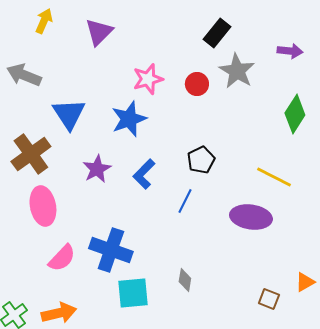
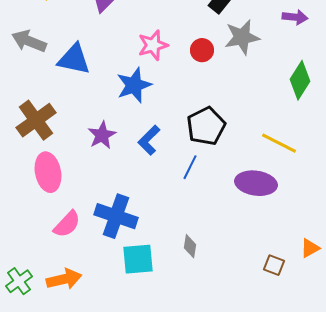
gray star: (237, 71) -> (242, 37), turned 30
blue triangle: (69, 114) -> (74, 59), moved, turned -45
black pentagon: (201, 160) -> (206, 126), size x1.4

